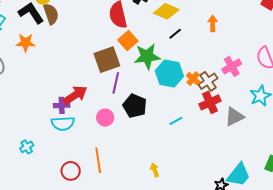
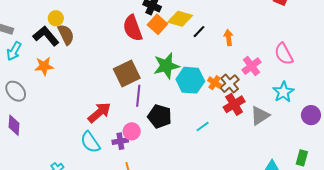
orange arrow: (213, 23) -> (229, 38), moved
black line: (175, 34) -> (199, 32), moved
orange square: (128, 41) -> (157, 24), moved
purple cross: (62, 105) -> (120, 141), moved
cyan semicircle: (63, 124) -> (90, 142), turned 65

